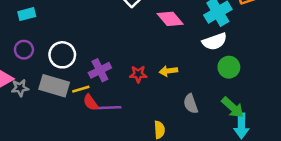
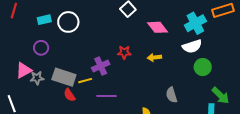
white circle: (62, 55) -> (68, 22), moved
yellow arrow: (168, 71) -> (154, 57), moved
red star: (138, 74) -> (124, 52), moved
red semicircle: (91, 102) -> (69, 95), moved
green arrow: (233, 107) -> (221, 96), moved

